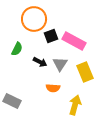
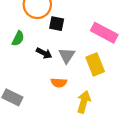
black square: (51, 36) -> (57, 24), turned 32
pink rectangle: (74, 41) -> (104, 33), moved

